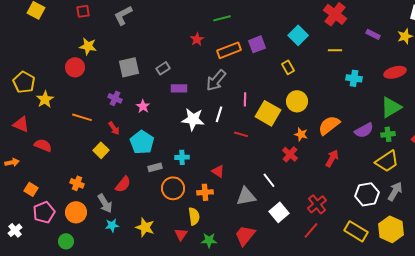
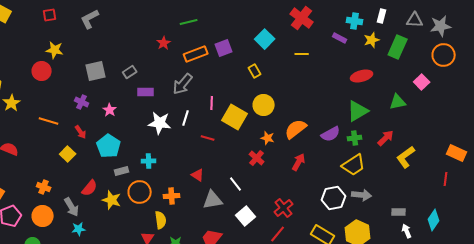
cyan cross: (354, 78) -> (355, 21), moved
red triangle: (218, 171) -> (198, 175), moved
gray arrow: (395, 191) -> (362, 195), turned 66
yellow star: (145, 227) -> (112, 200), moved

